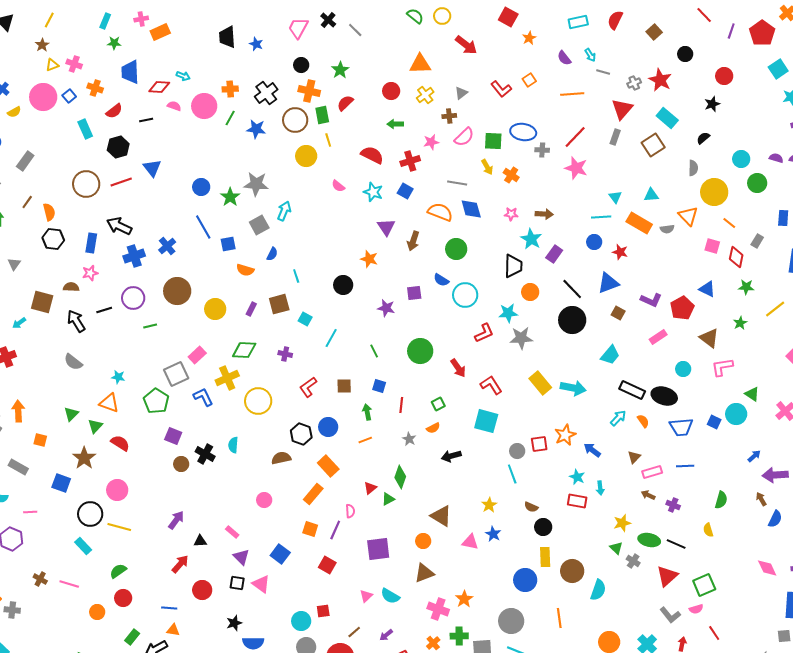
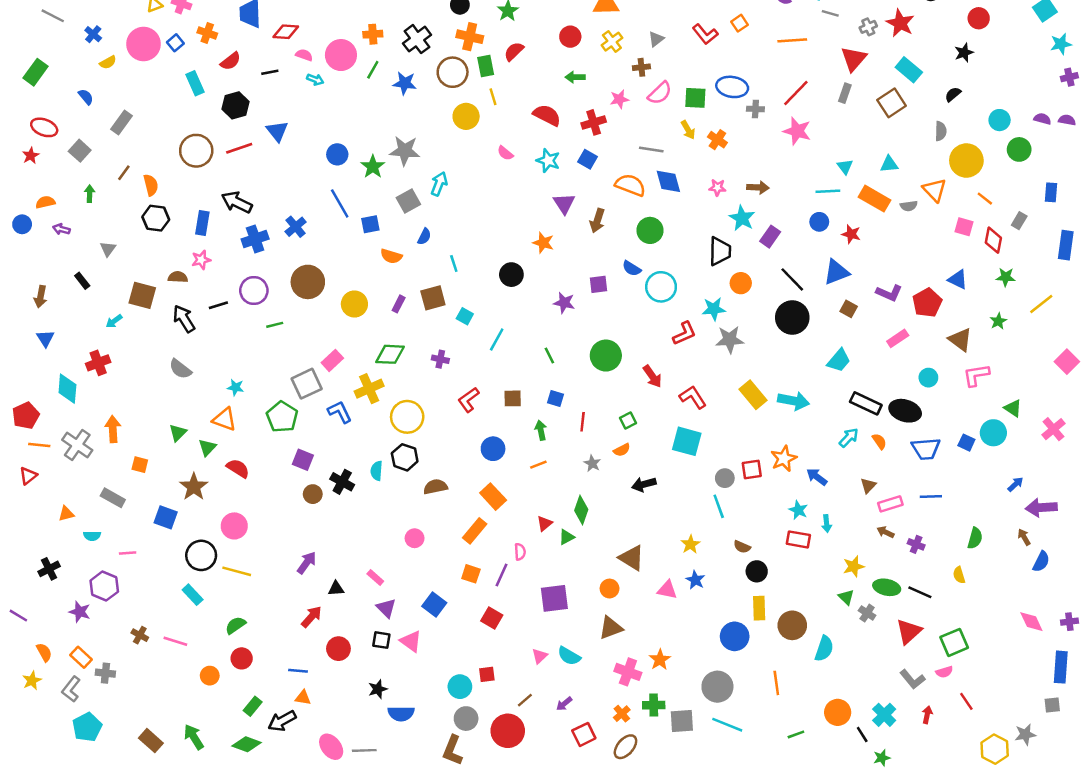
cyan arrow: (183, 76) -> (315, 80), moved
black hexagon: (301, 434) -> (405, 457), moved

